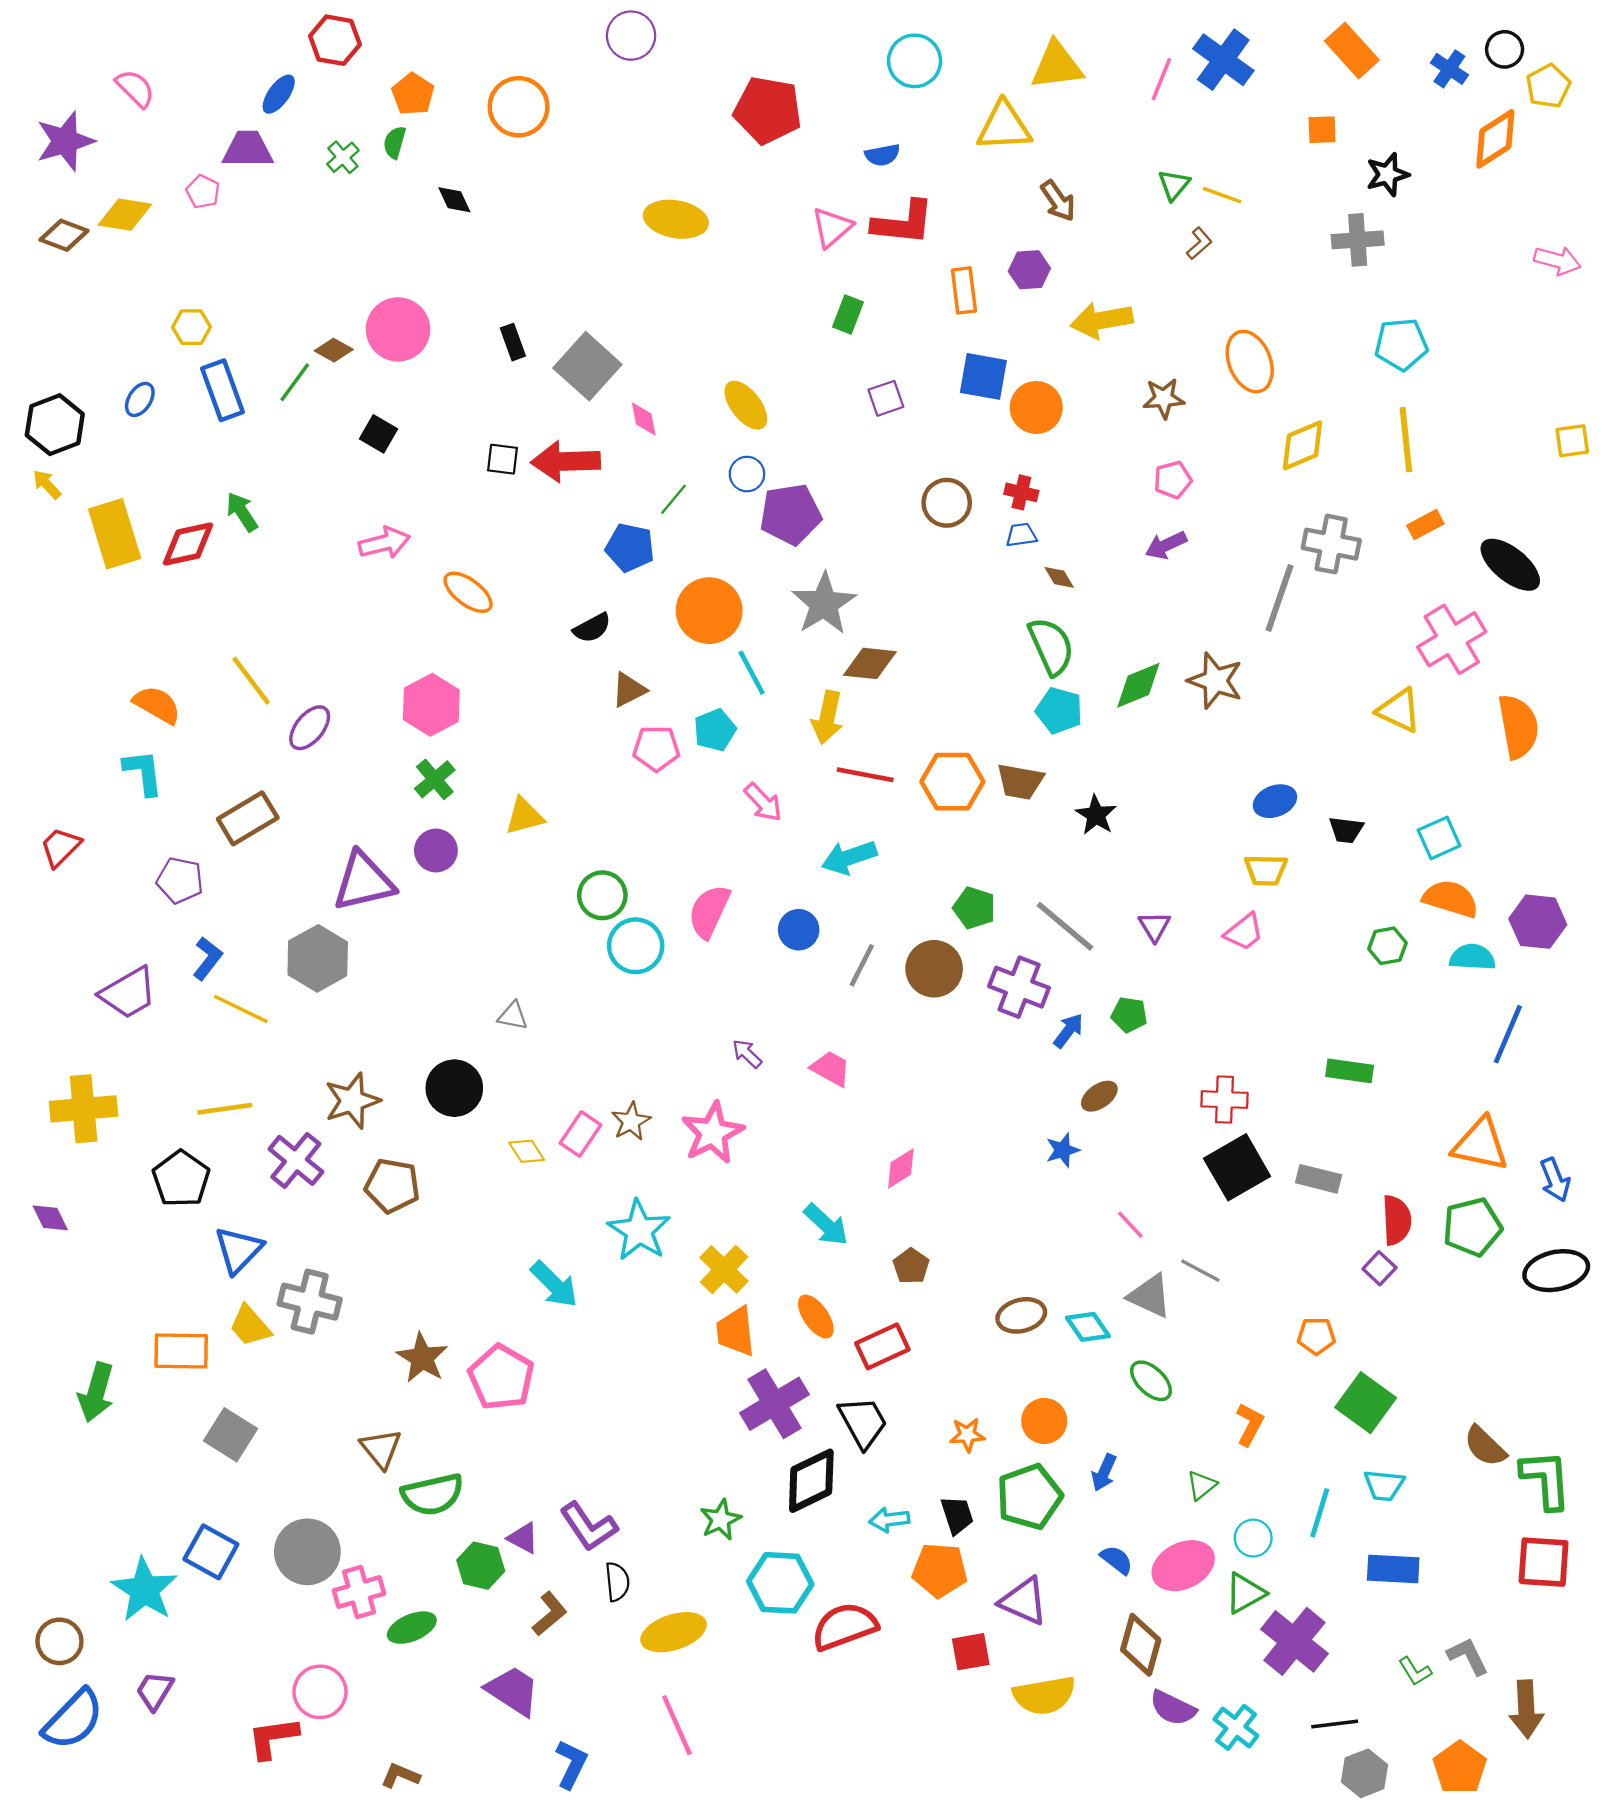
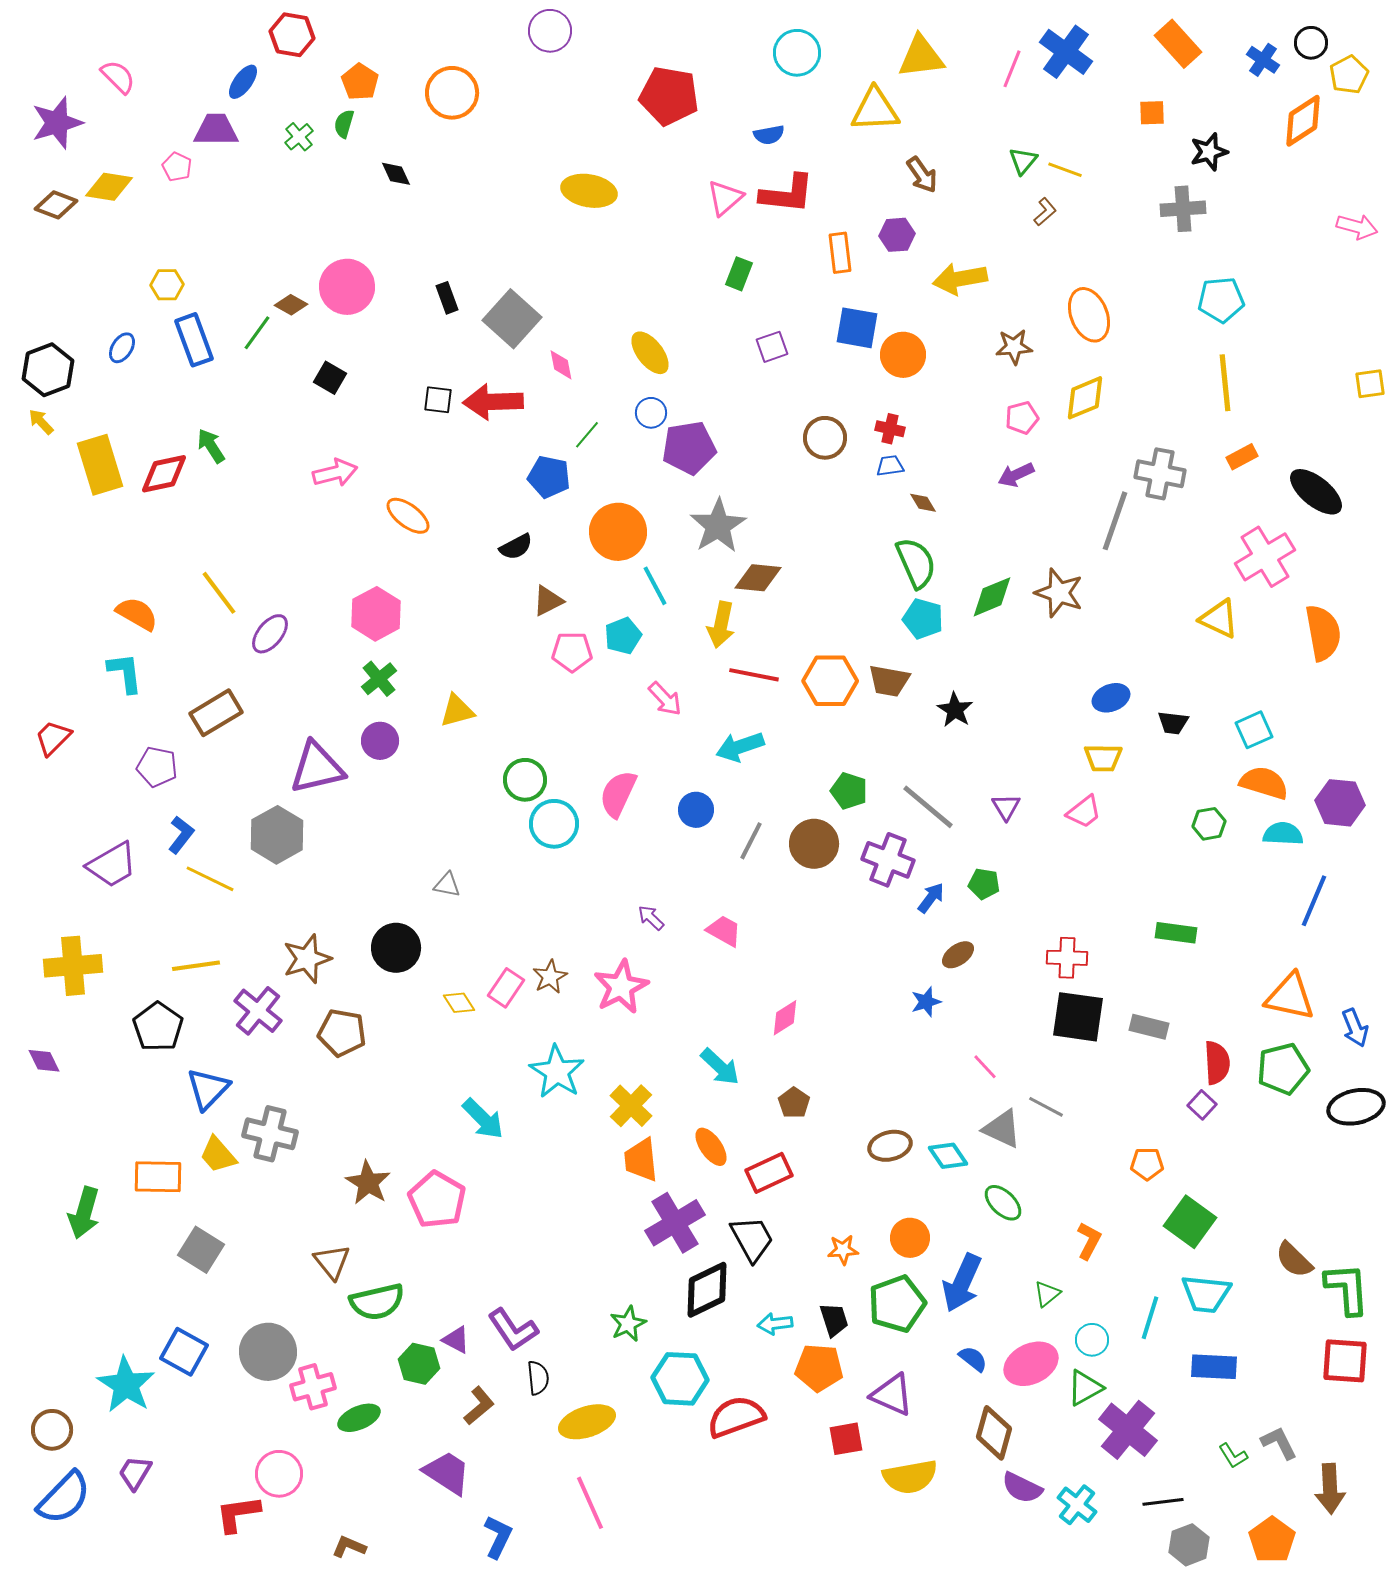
yellow diamond: (1303, 445) -> (1085, 398), moved
black square: (1237, 1167) -> (1078, 1017), turned 38
blue arrow: (1104, 1473) -> (962, 1283), size x1.8
cyan trapezoid: (1384, 1485) -> (1206, 1294), size x1.4

